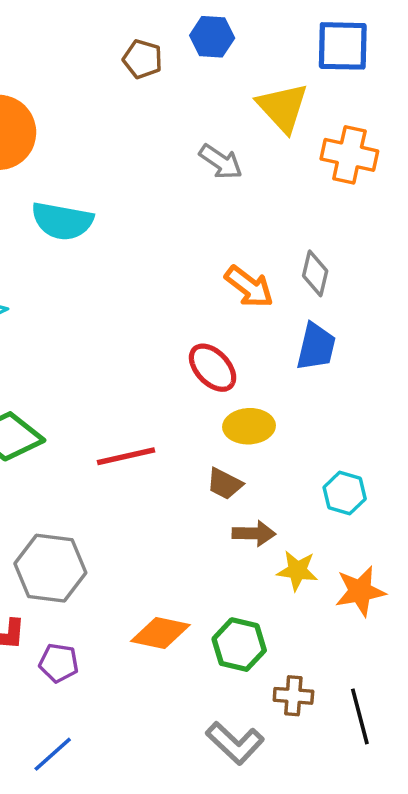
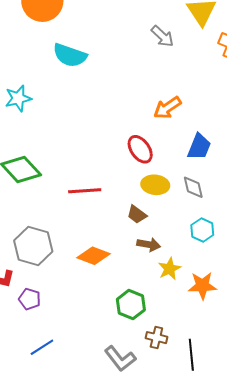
gray diamond: (315, 273) -> (193, 187), moved, turned -35
orange arrow: (249, 287) -> (167, 108), turned 100
yellow star: (297, 571) -> (169, 269), turned 30
orange diamond: (160, 633) -> (93, 256), moved
blue line: (53, 754) -> (42, 347), moved

